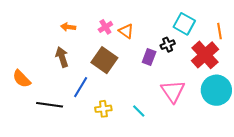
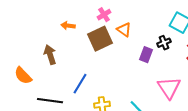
pink cross: (105, 27) -> (104, 15), moved
brown arrow: (62, 57) -> (50, 55), moved
brown square: (104, 60) -> (100, 39), moved, turned 30

